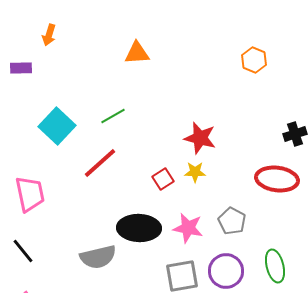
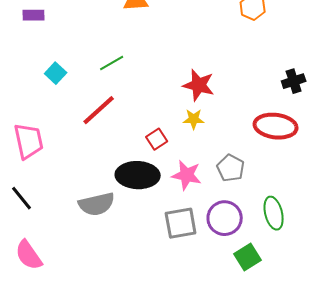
purple rectangle: (21, 68) -> (34, 15), moved
cyan square: (57, 126) -> (56, 73), size x0.6
red square: (163, 179) -> (157, 139), moved

